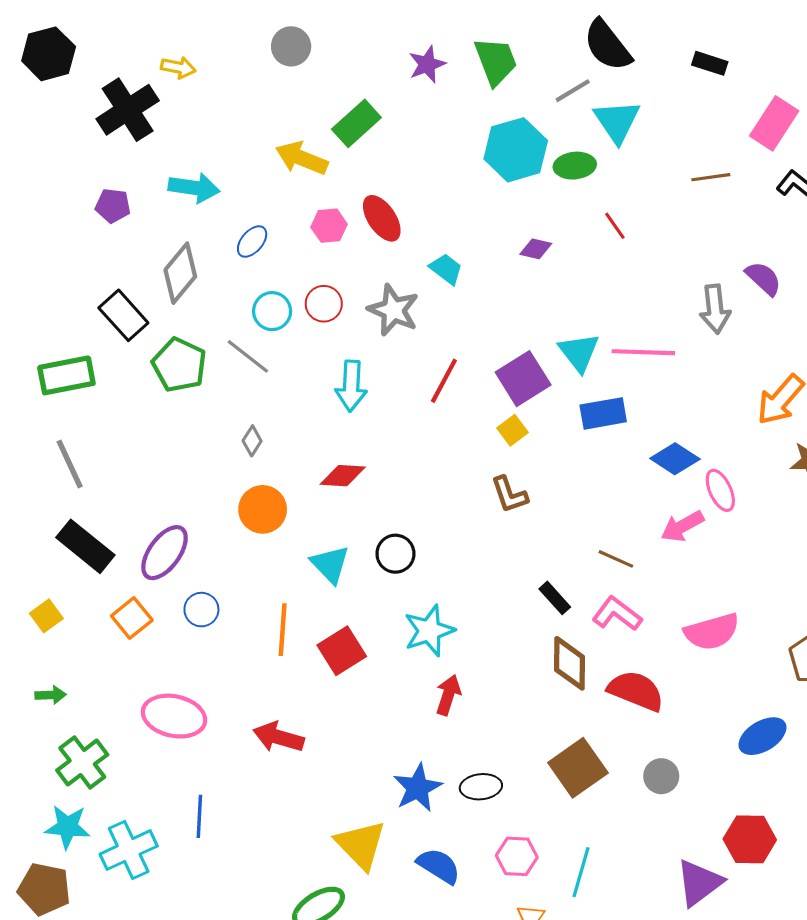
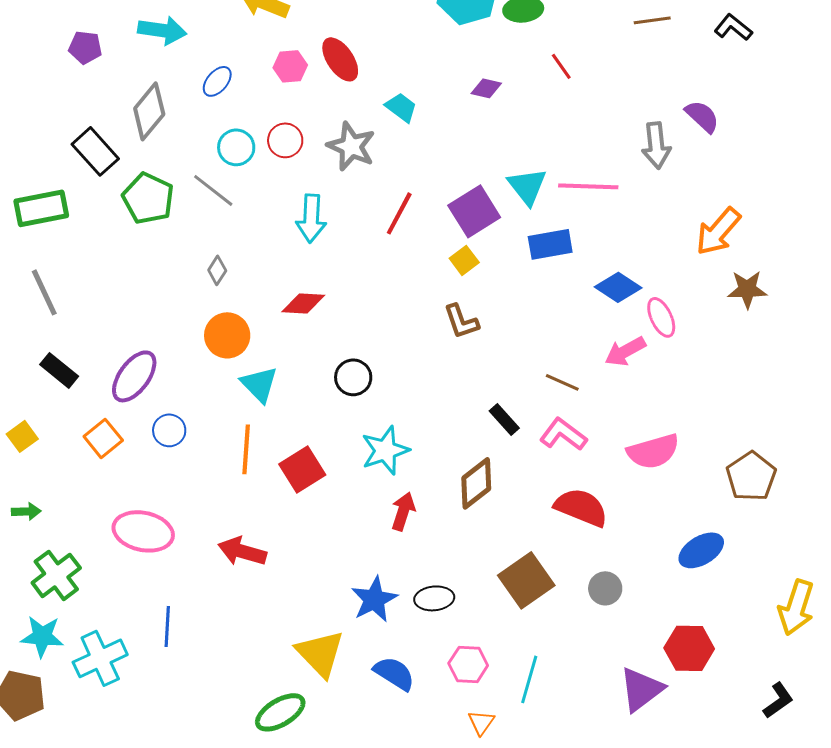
black rectangle: (85, 546) -> (59, 370), size x0.7
cyan triangle: (330, 564) -> (259, 384), moved
brown diamond: (569, 663) -> (476, 483), moved, turned 52

